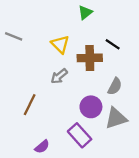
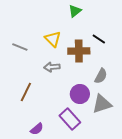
gray line: (14, 36) -> (20, 47), moved
gray arrow: (59, 76) -> (52, 67), turned 35

